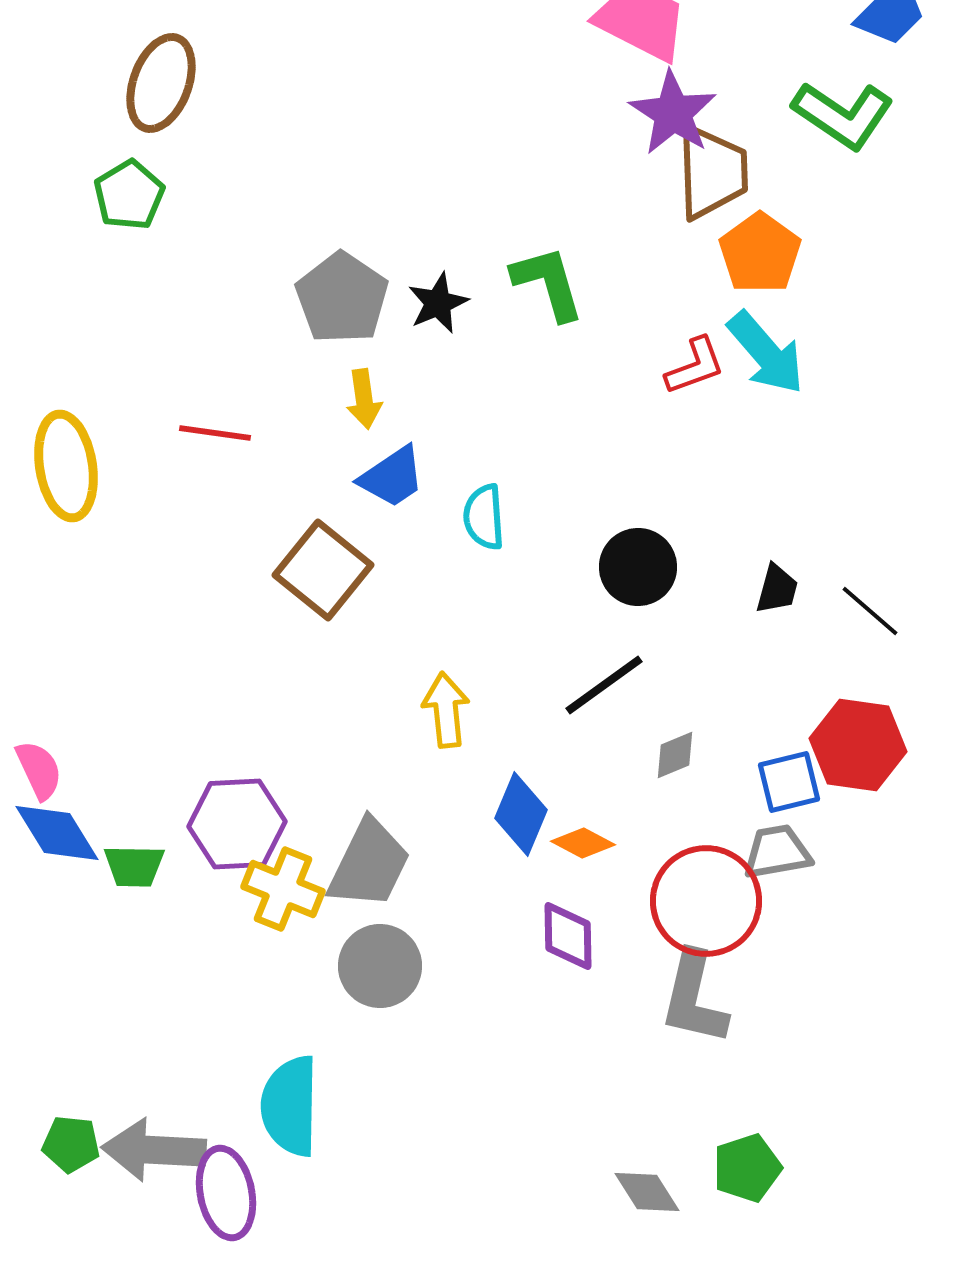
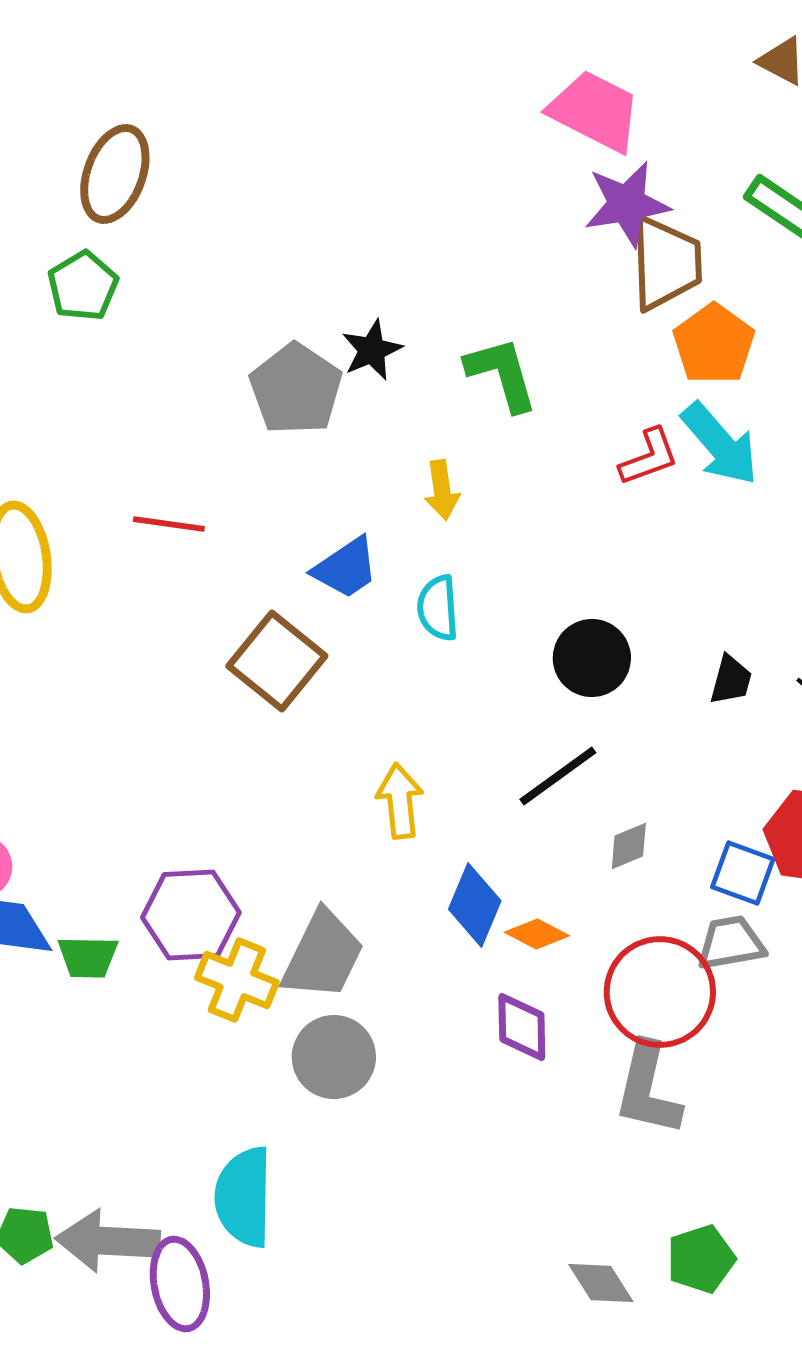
purple star: (673, 113) -> (627, 204), turned 30
black star: (438, 303) -> (372, 350), moved
yellow arrow: (364, 399) -> (442, 490), moved
blue square: (789, 782) -> (743, 873), turned 34

